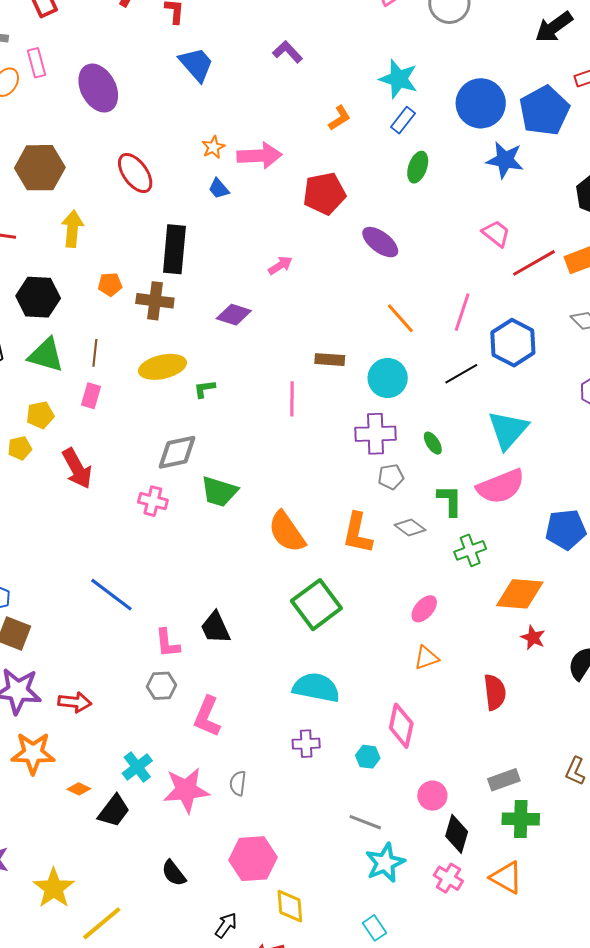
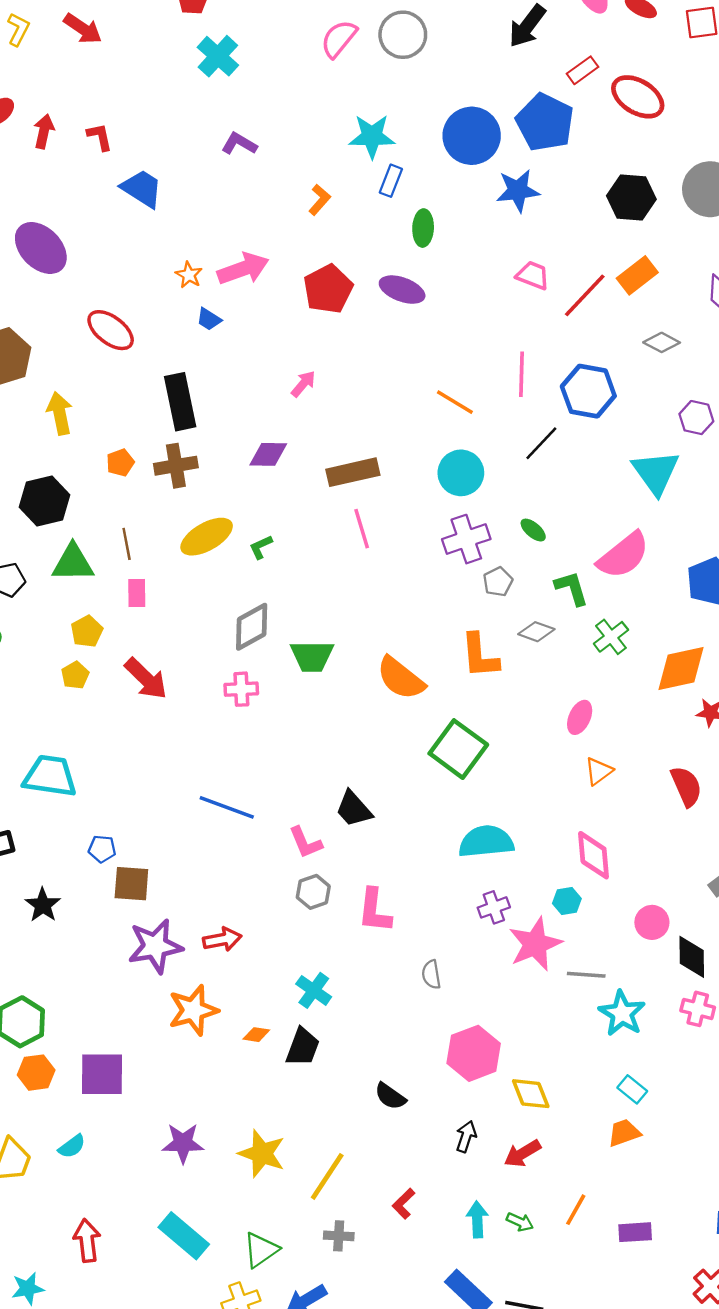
purple ellipse: (380, 242) -> (402, 290), moved
brown rectangle: (330, 360) -> (353, 472), moved, size x1.5
cyan triangle: (508, 430) -> (656, 472), moved
pink star: (186, 790) -> (535, 944), moved

